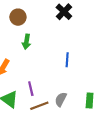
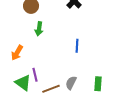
purple line: (31, 89) -> (35, 75), moved

